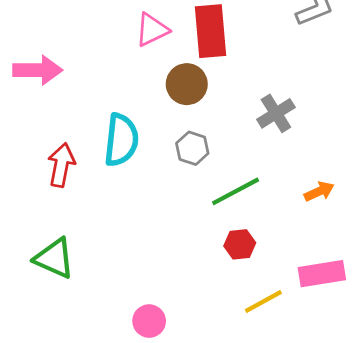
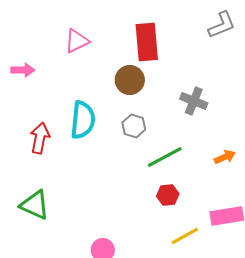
pink triangle: (152, 30) -> (77, 41), moved
pink arrow: (38, 70) -> (23, 70), size x0.7
gray cross: (276, 113) -> (194, 101), turned -36

